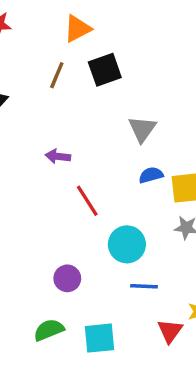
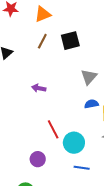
orange triangle: (77, 29) -> (43, 14), moved
red line: (87, 201) -> (53, 129), moved

